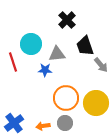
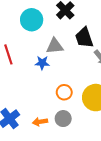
cyan circle: (31, 44) -> (32, 20), moved
orange circle: (66, 98) -> (64, 92), size x0.6

